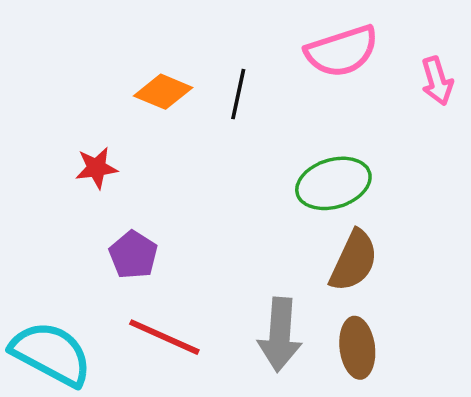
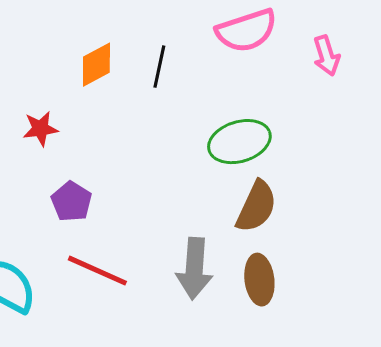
orange diamond: (163, 92) -> (96, 65), turned -51

